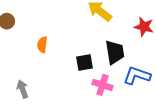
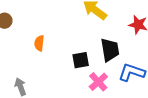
pink cross: (102, 85) -> (98, 82), turned 30

